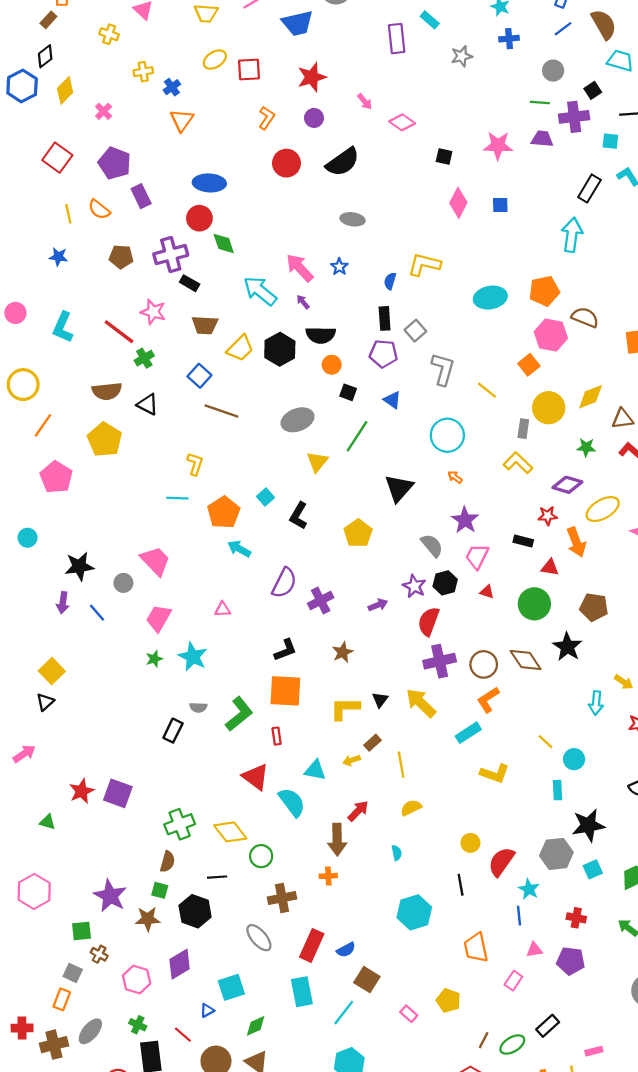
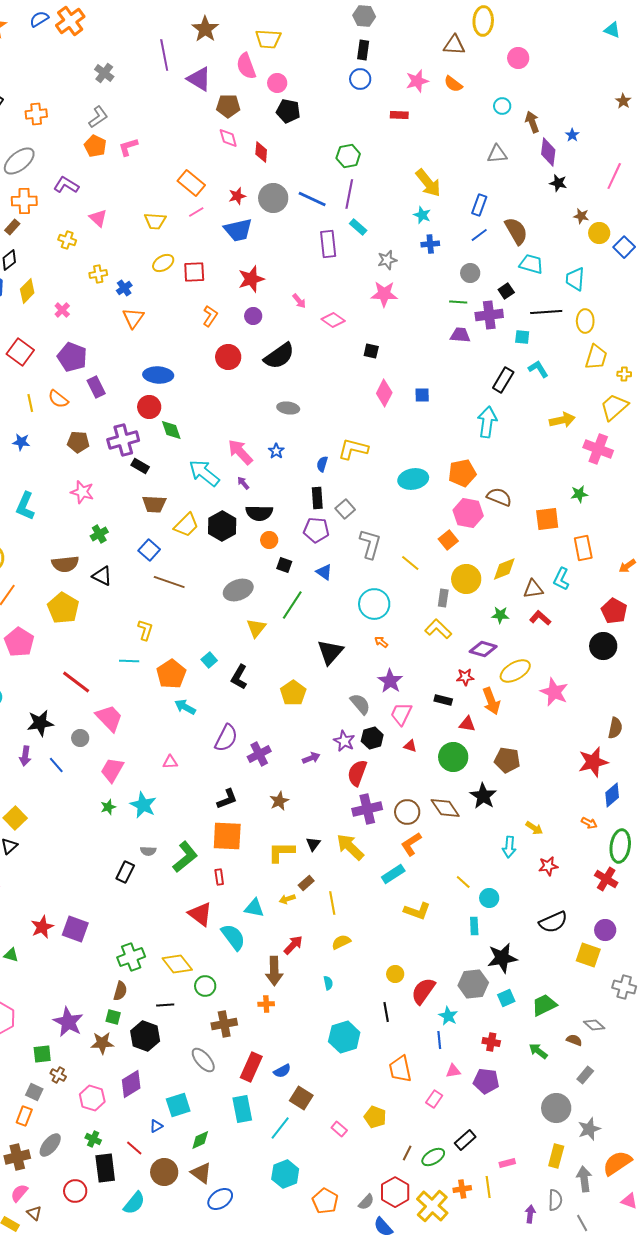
pink star: (498, 145) -> (384, 294), moved
pink star: (153, 312) -> (82, 492), moved
red line: (119, 332) -> (76, 682), moved

